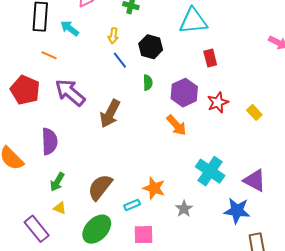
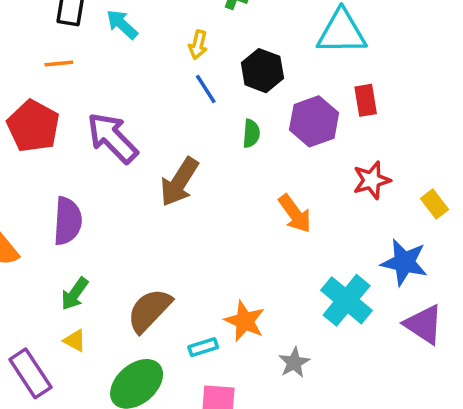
orange line: (49, 55) -> (59, 63), moved, turned -35
purple hexagon: (184, 93) -> (314, 121), moved
blue star: (237, 211) -> (404, 262), moved

